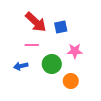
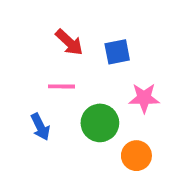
red arrow: (36, 22) -> (69, 42), size x0.7
blue arrow: (21, 66) -> (40, 127), turned -104

